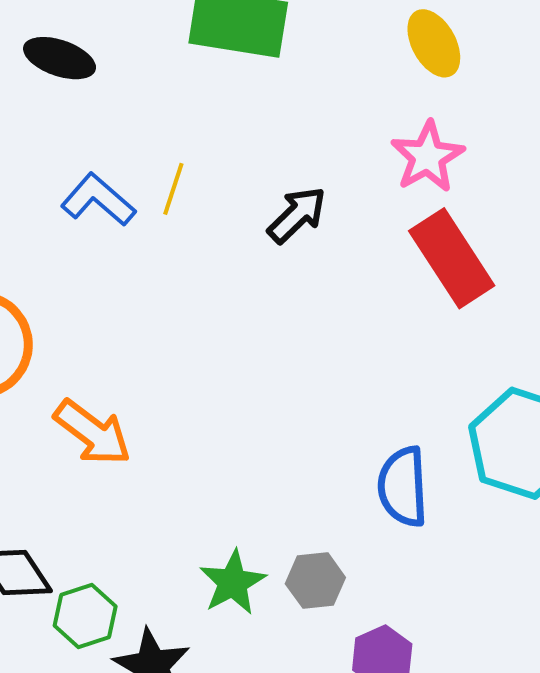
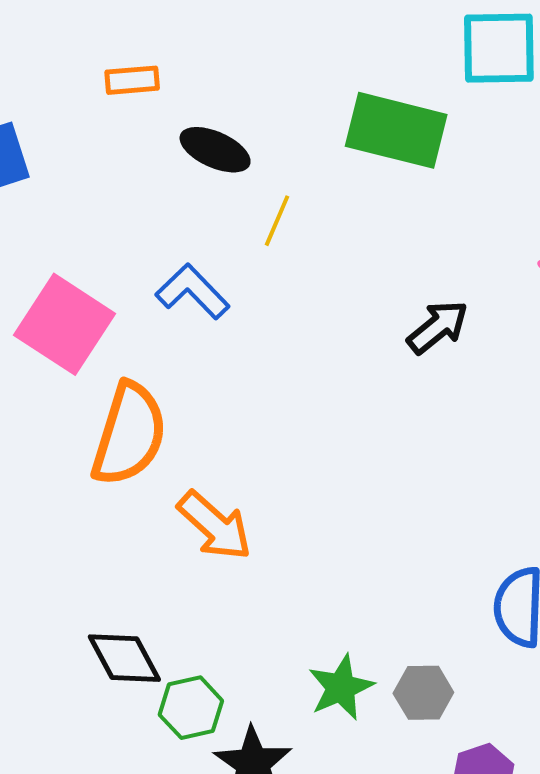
yellow line: (173, 189) -> (277, 221), moved
blue L-shape: (98, 200) -> (193, 292), moved

